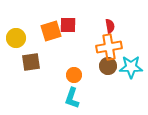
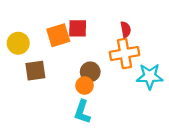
brown circle: (108, 66) -> (90, 72), moved

